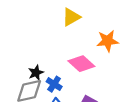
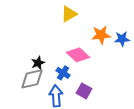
blue cross: (54, 84) -> (63, 73), moved

